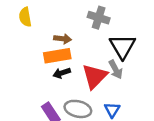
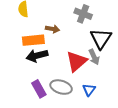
orange rectangle: (57, 56) -> (33, 40), moved
black arrow: (62, 73) -> (37, 56), moved, size x1.5

